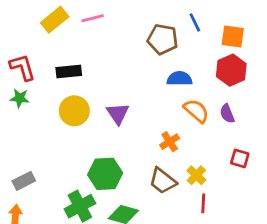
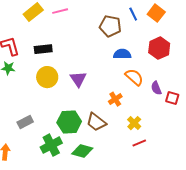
orange square: (233, 36) -> (156, 13), moved, turned 30
purple semicircle: (227, 114) -> (156, 88), moved
red square: (240, 158) -> (172, 98), moved
gray rectangle: (24, 181) -> (25, 122), moved
brown trapezoid: (163, 181) -> (96, 122), moved
red line: (203, 203) -> (139, 143), turned 64

